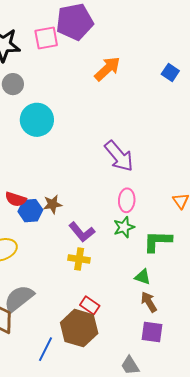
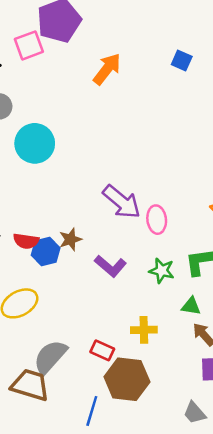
purple arrow: (119, 156) -> (122, 202), moved
green star: (124, 227) -> (162, 271), moved, turned -30
yellow cross: (79, 259) -> (144, 330), moved
red rectangle: (90, 305) -> (102, 350), moved

